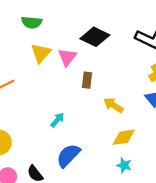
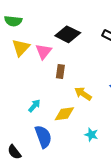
yellow diamond: (124, 137) -> (64, 114), moved
blue semicircle: (68, 155) -> (43, 137), turned 115
cyan star: (124, 165) -> (91, 135), moved

